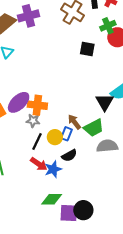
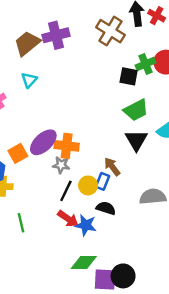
green cross: (108, 26) -> (145, 64), moved
black triangle: (105, 102) -> (136, 140), moved
green trapezoid: (94, 128) -> (136, 110), moved
black semicircle: (69, 155) -> (106, 208), turned -133
blue star: (53, 169) -> (86, 225), turned 30

